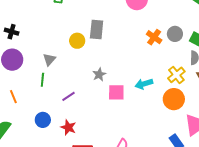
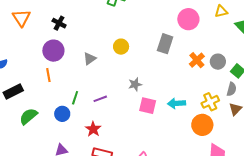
gray rectangle: (97, 30) -> (165, 44), moved
green line: (42, 80) -> (75, 98), moved
orange line: (13, 97) -> (48, 75), moved
blue circle: (43, 120) -> (62, 114), moved

